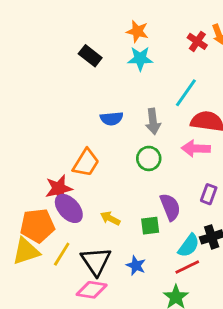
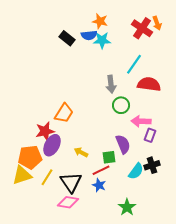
red cross: (197, 41) -> (142, 28), size x1.5
blue semicircle: (112, 118) -> (89, 35), moved
pink arrow: (196, 148) -> (141, 121), moved
green circle: (149, 158) -> (121, 105), moved
purple ellipse: (69, 208) -> (52, 145), turned 70
red line: (187, 267) -> (101, 170), moved

